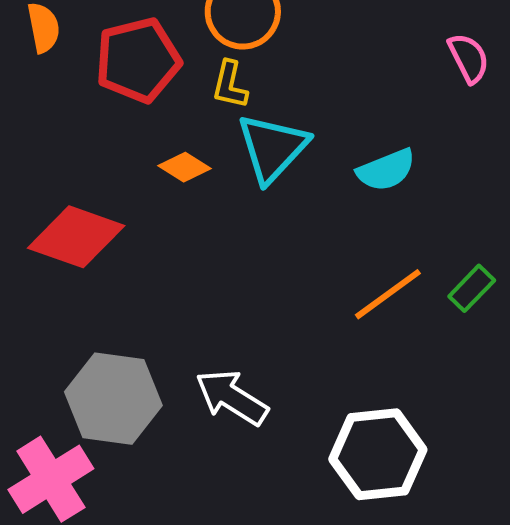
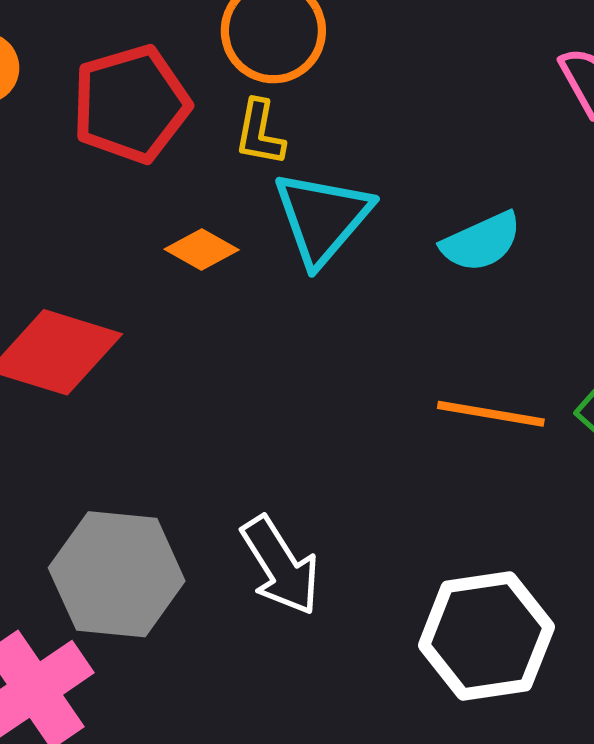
orange line: (388, 294) -> (491, 414), turned 48
white arrow: (232, 397) -> (280, 566), turned -152

